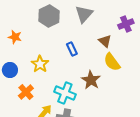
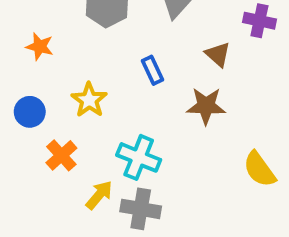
purple cross: (126, 24) -> (259, 21), turned 35
yellow semicircle: (112, 62) -> (259, 169), moved
brown star: (91, 80) -> (206, 106), moved, turned -30

